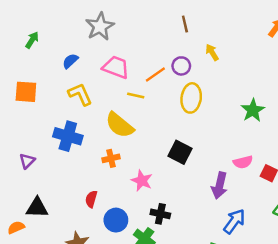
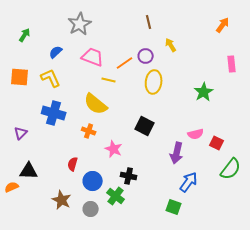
yellow L-shape: (80, 94) -> (51, 78), moved
orange cross: (111, 158) -> (89, 131), turned 32

